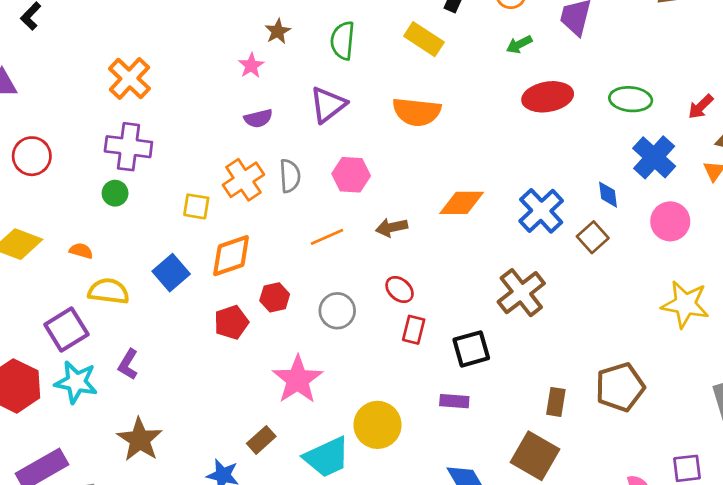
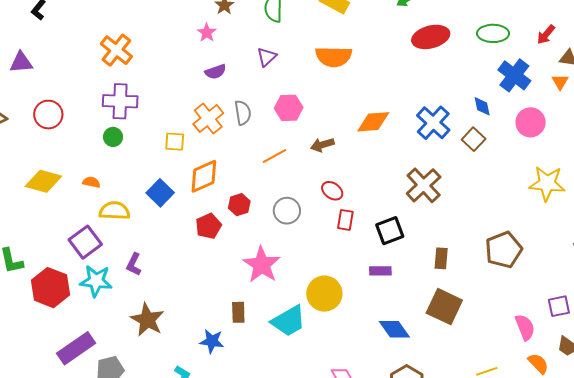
purple triangle: (328, 105) -> (267, 57), size x0.7
brown rectangle: (556, 402) -> (441, 258), moved
brown rectangle: (261, 440) -> (238, 312), turned -45

